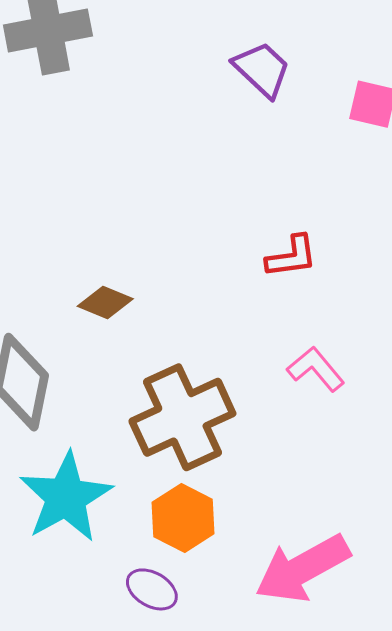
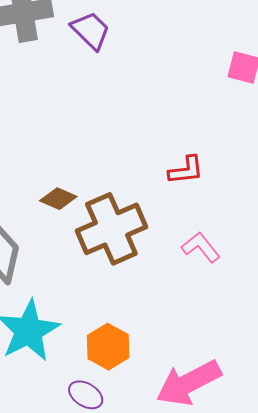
purple trapezoid: (262, 69) -> (91, 31), moved
brown cross: (182, 417) -> (111, 229), moved

